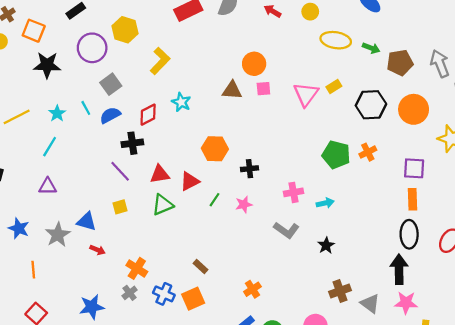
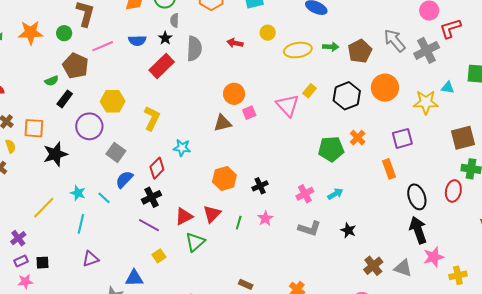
cyan line: (86, 108) -> (104, 198), moved
orange rectangle: (412, 199) -> (389, 169), moved

